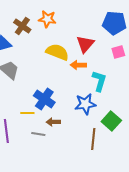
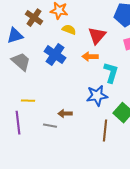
yellow semicircle: (57, 52) -> (69, 30), moved, size x0.6
blue cross: (44, 99) -> (55, 55), moved
yellow line: (27, 113) -> (28, 101), moved

